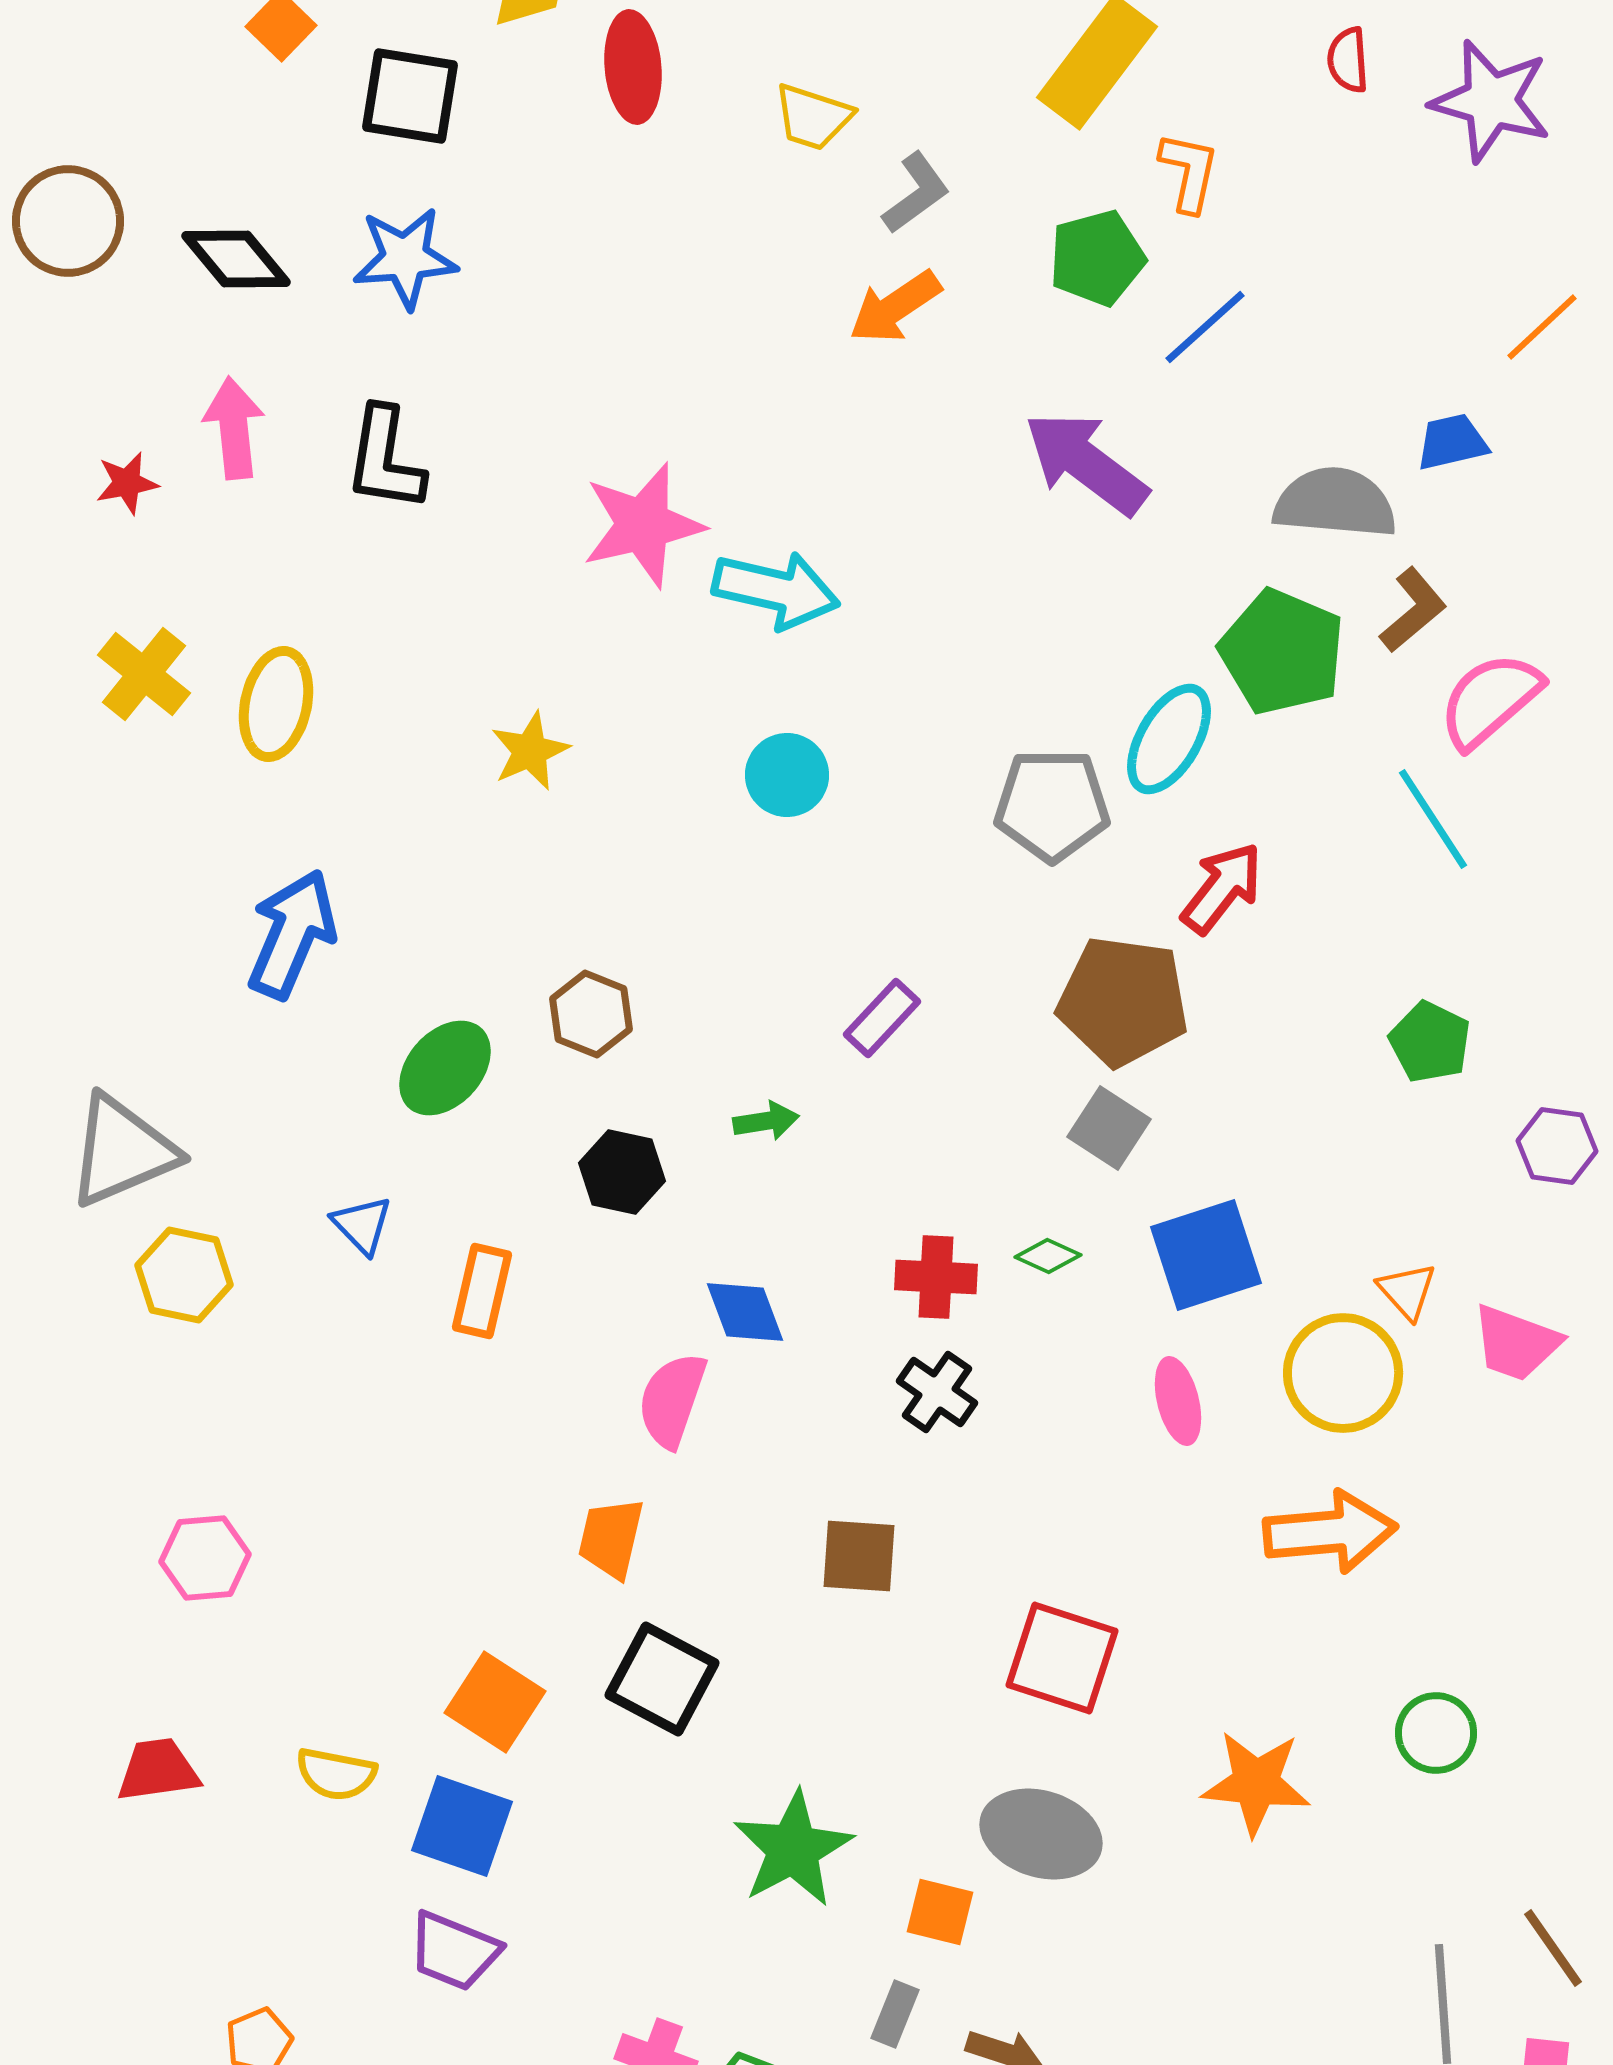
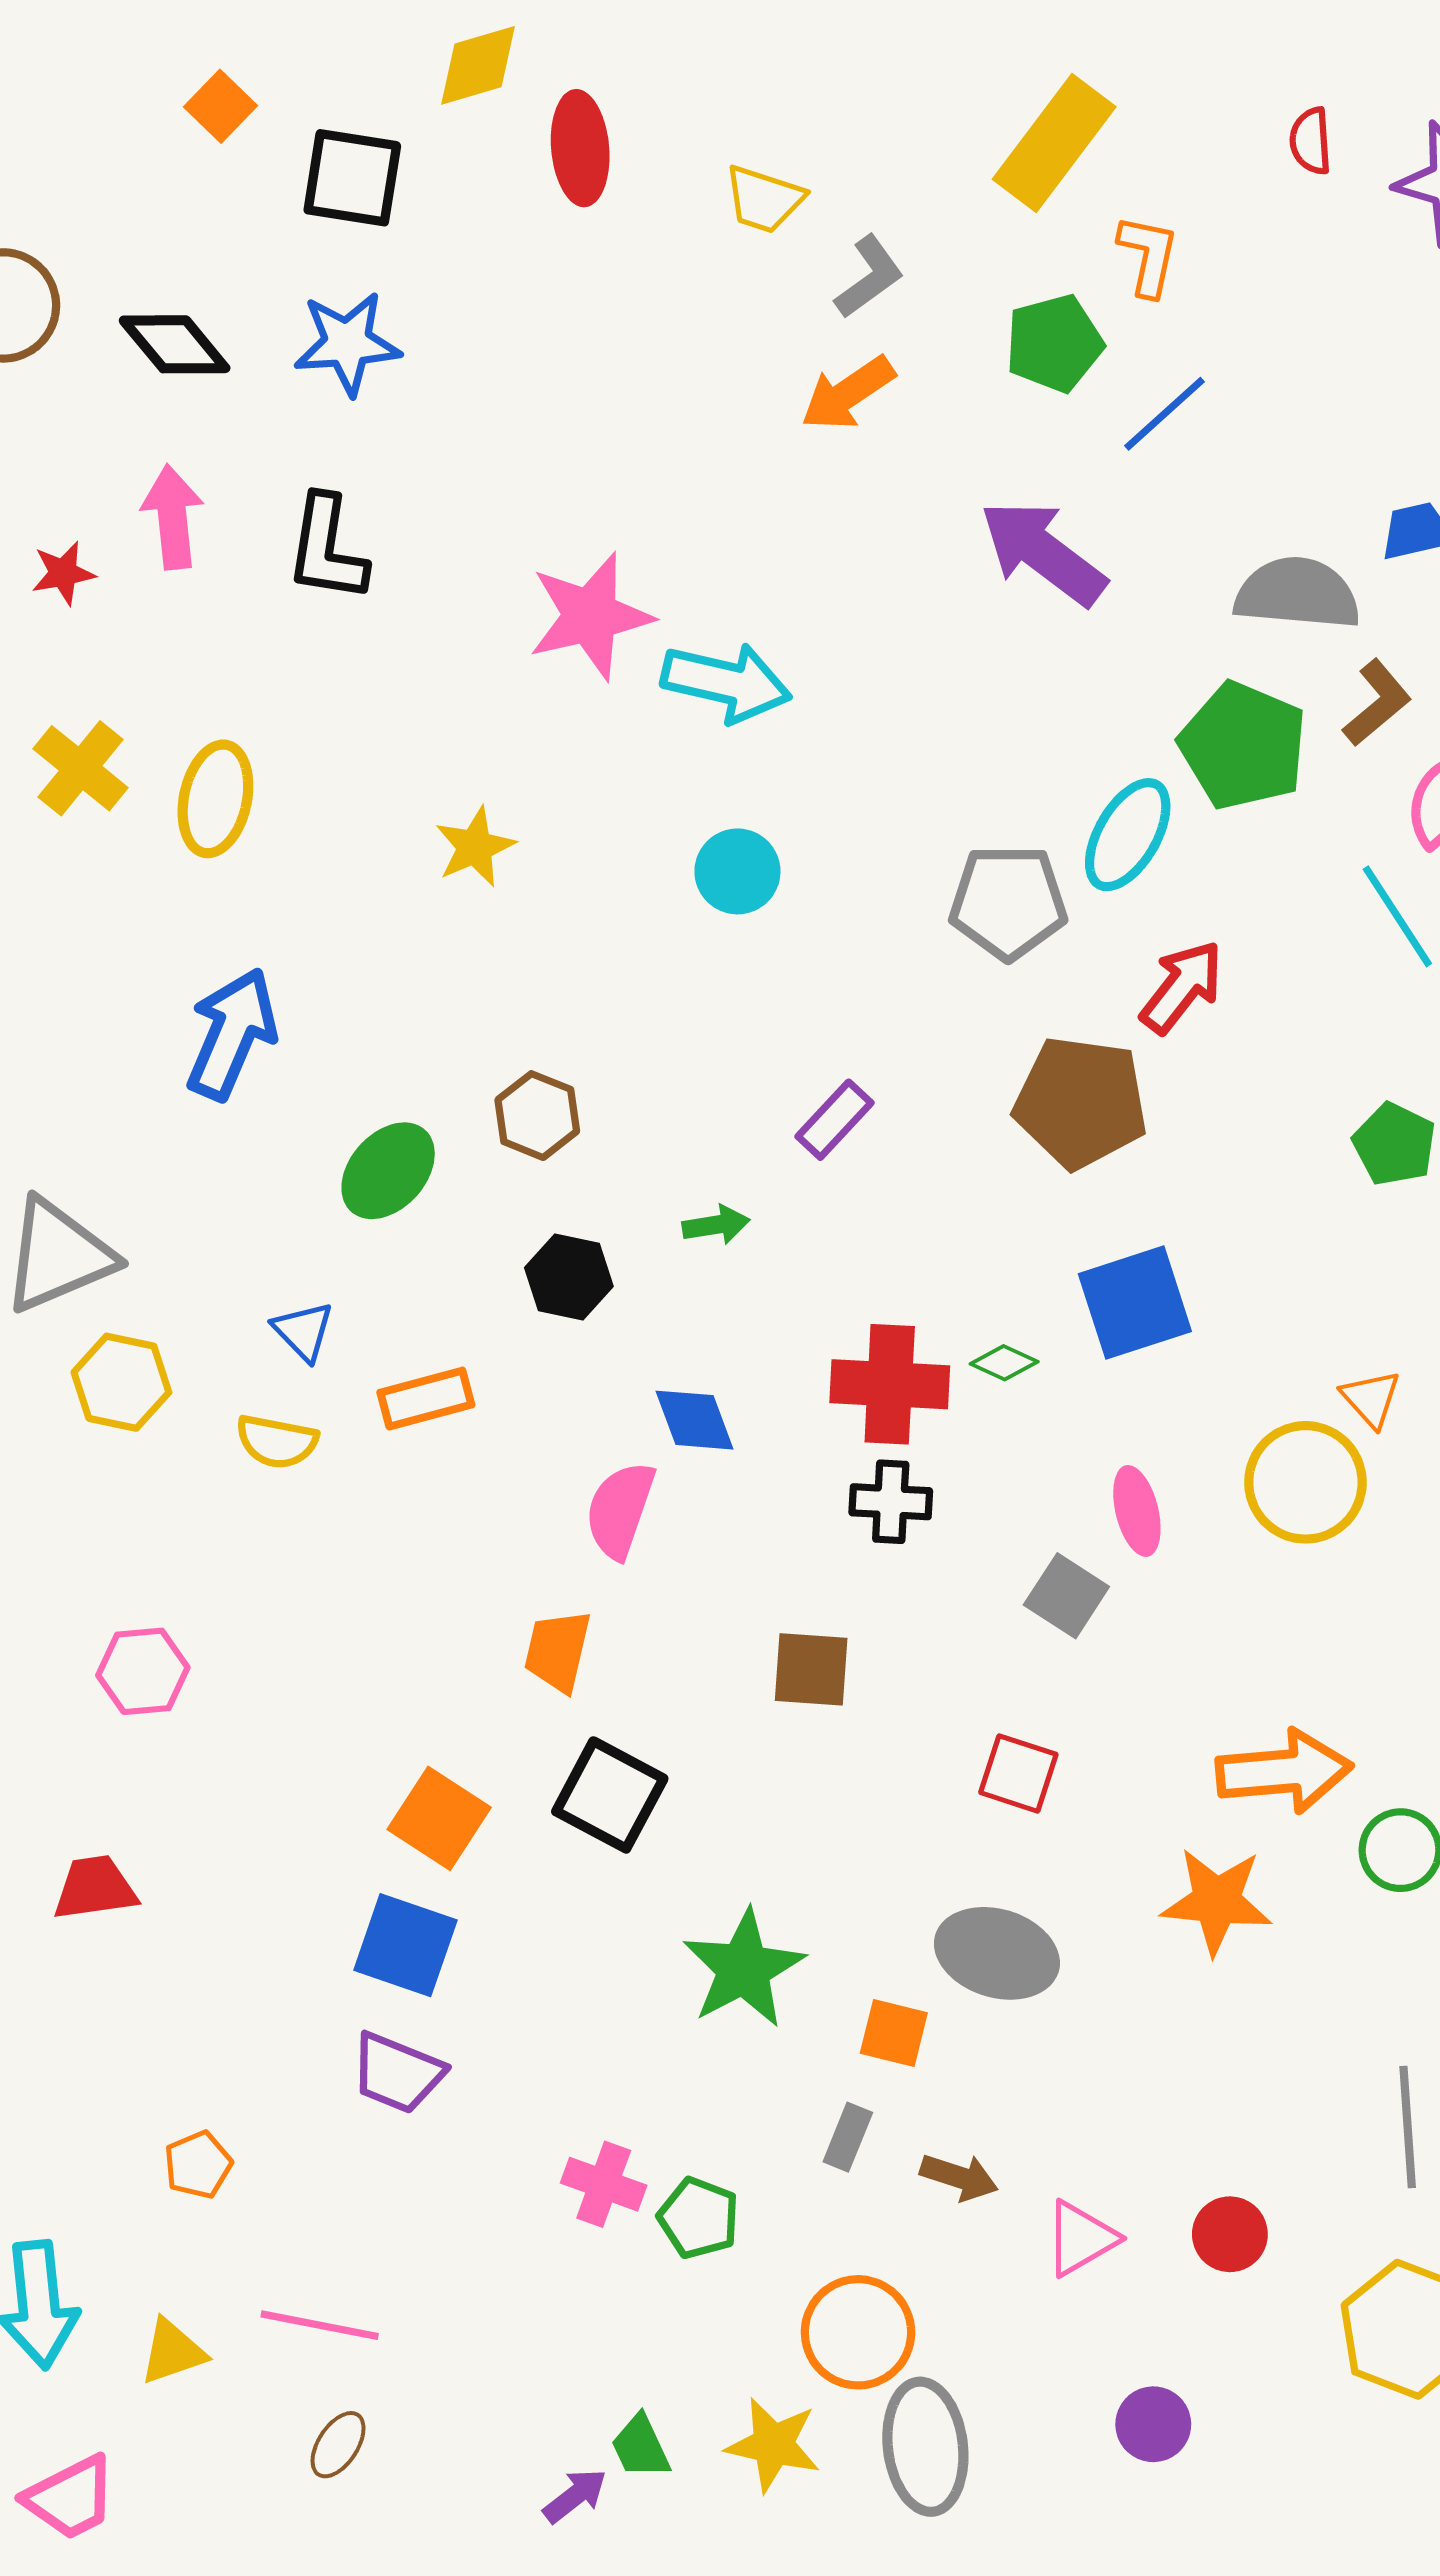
gray square: (1109, 1128) -> (1066, 1596), moved
blue square: (1206, 1255) -> (1135, 1303), moved
red cross: (936, 1277) -> (890, 1384), size x1.4
orange rectangle: (482, 1291) -> (426, 1399), turned 62
black cross: (937, 1392) -> (891, 1502), turned -32
orange arrow: (1330, 1532) -> (1284, 1771), moved
red square: (1062, 1658) -> (1018, 1773), size x0.7
yellow semicircle: (336, 1774) -> (277, 1441), moved

